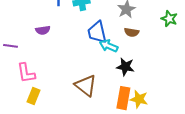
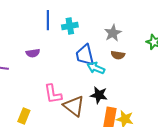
black star: (125, 67) -> (99, 95), moved
pink L-shape: (26, 73) -> (53, 94), moved

